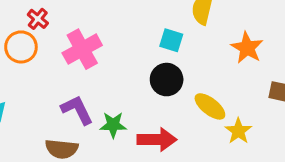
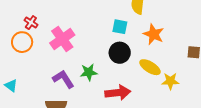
orange star: (247, 48) -> (154, 34), moved
green star: (113, 125) -> (89, 72), moved
yellow star: (238, 131) -> (170, 81), turned -30

